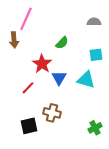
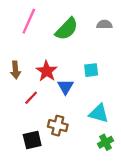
brown arrow: (14, 40) -> (15, 70), moved
green semicircle: (62, 43) -> (67, 29), moved, size x1.6
cyan square: (96, 55) -> (91, 70), moved
cyan triangle: (86, 80) -> (99, 113), moved

